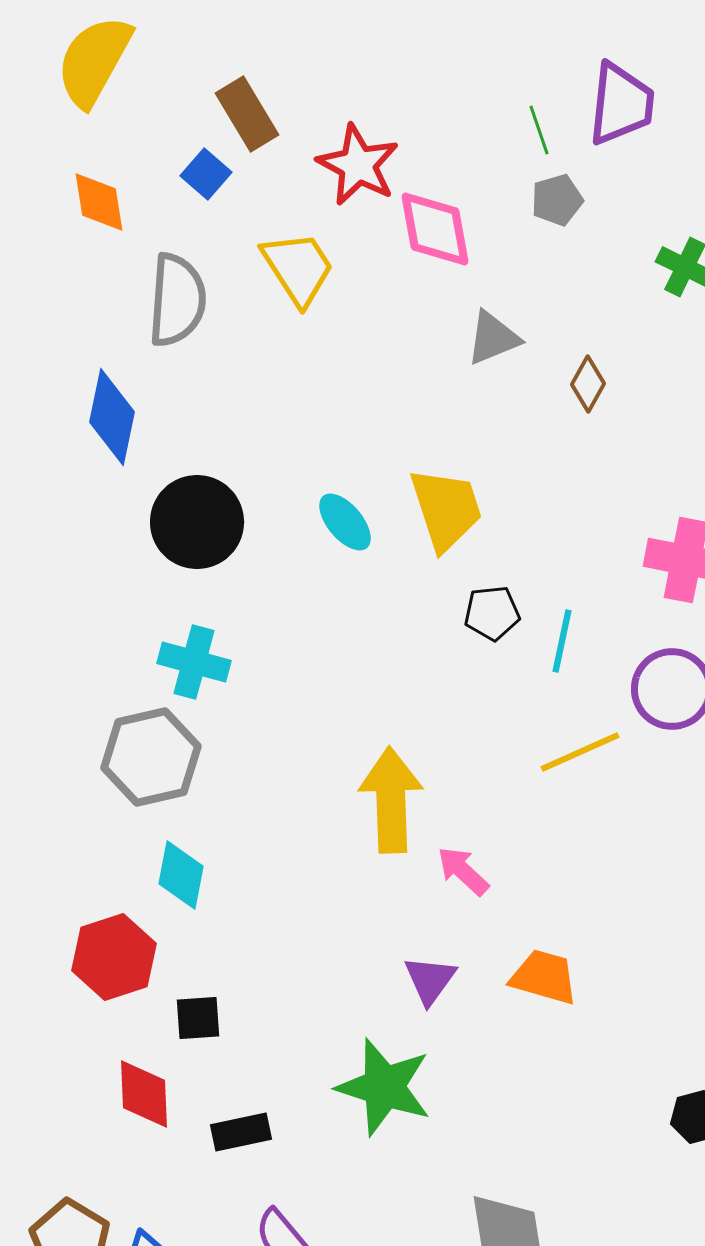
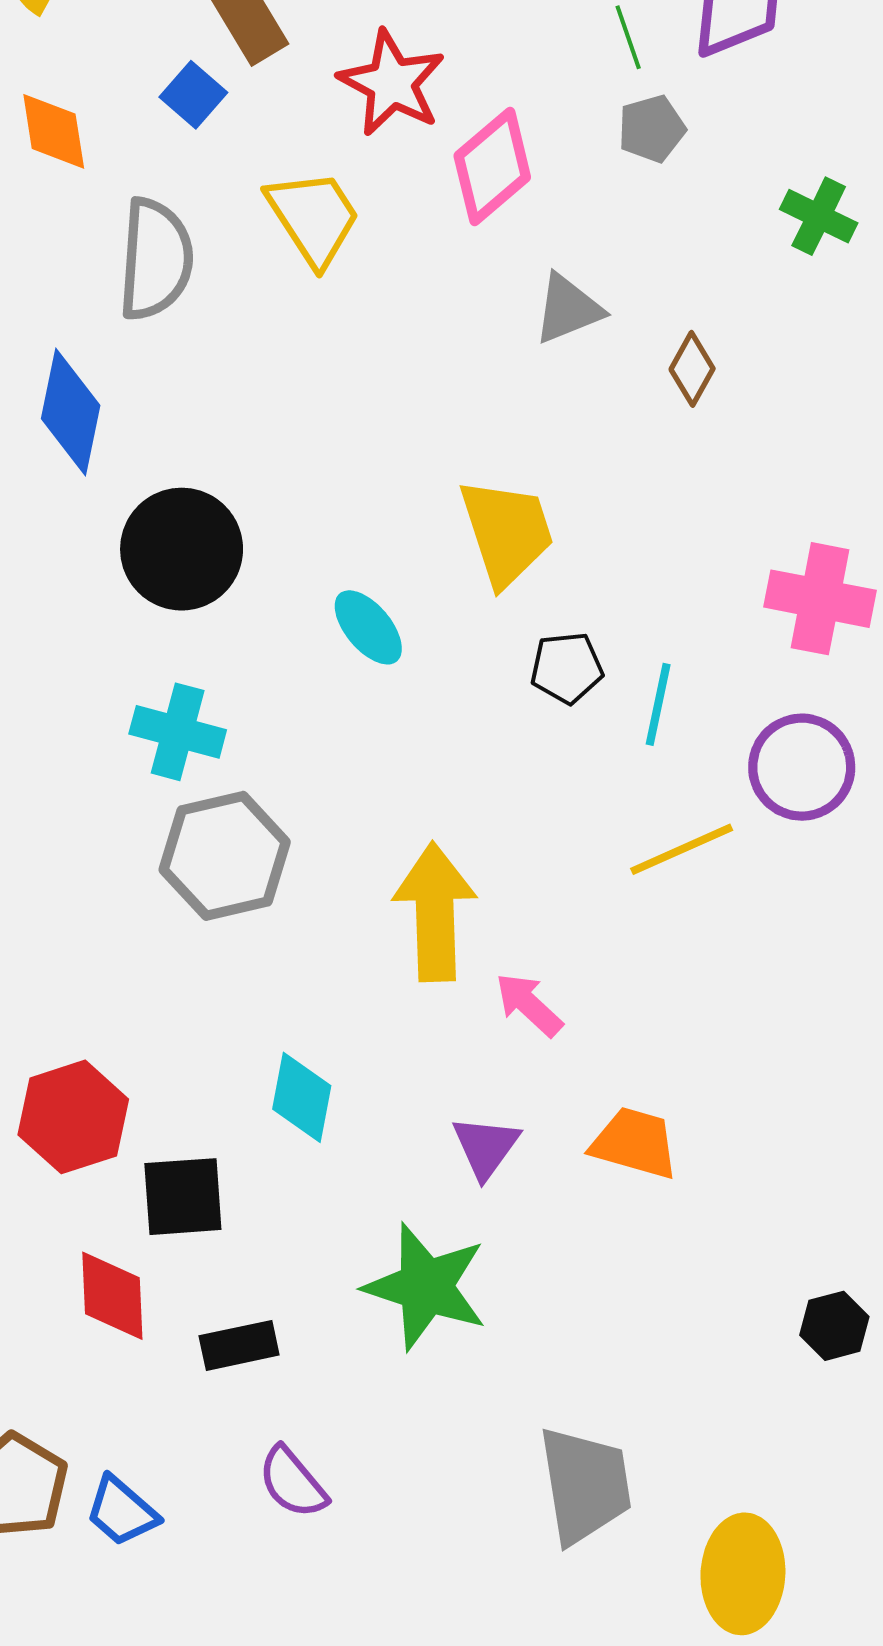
pink diamond: (435, 229) -> (492, 167), turned 60
cyan ellipse: (345, 522) -> (368, 627), moved
gray hexagon: (151, 757) -> (225, 856), moved
cyan diamond: (181, 875) -> (302, 1097), moved
black square: (198, 1018) -> (183, 1197), size x1.4

